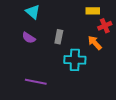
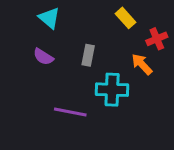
yellow rectangle: (93, 11) -> (125, 18), moved, turned 48
purple line: (36, 82) -> (70, 112), moved

